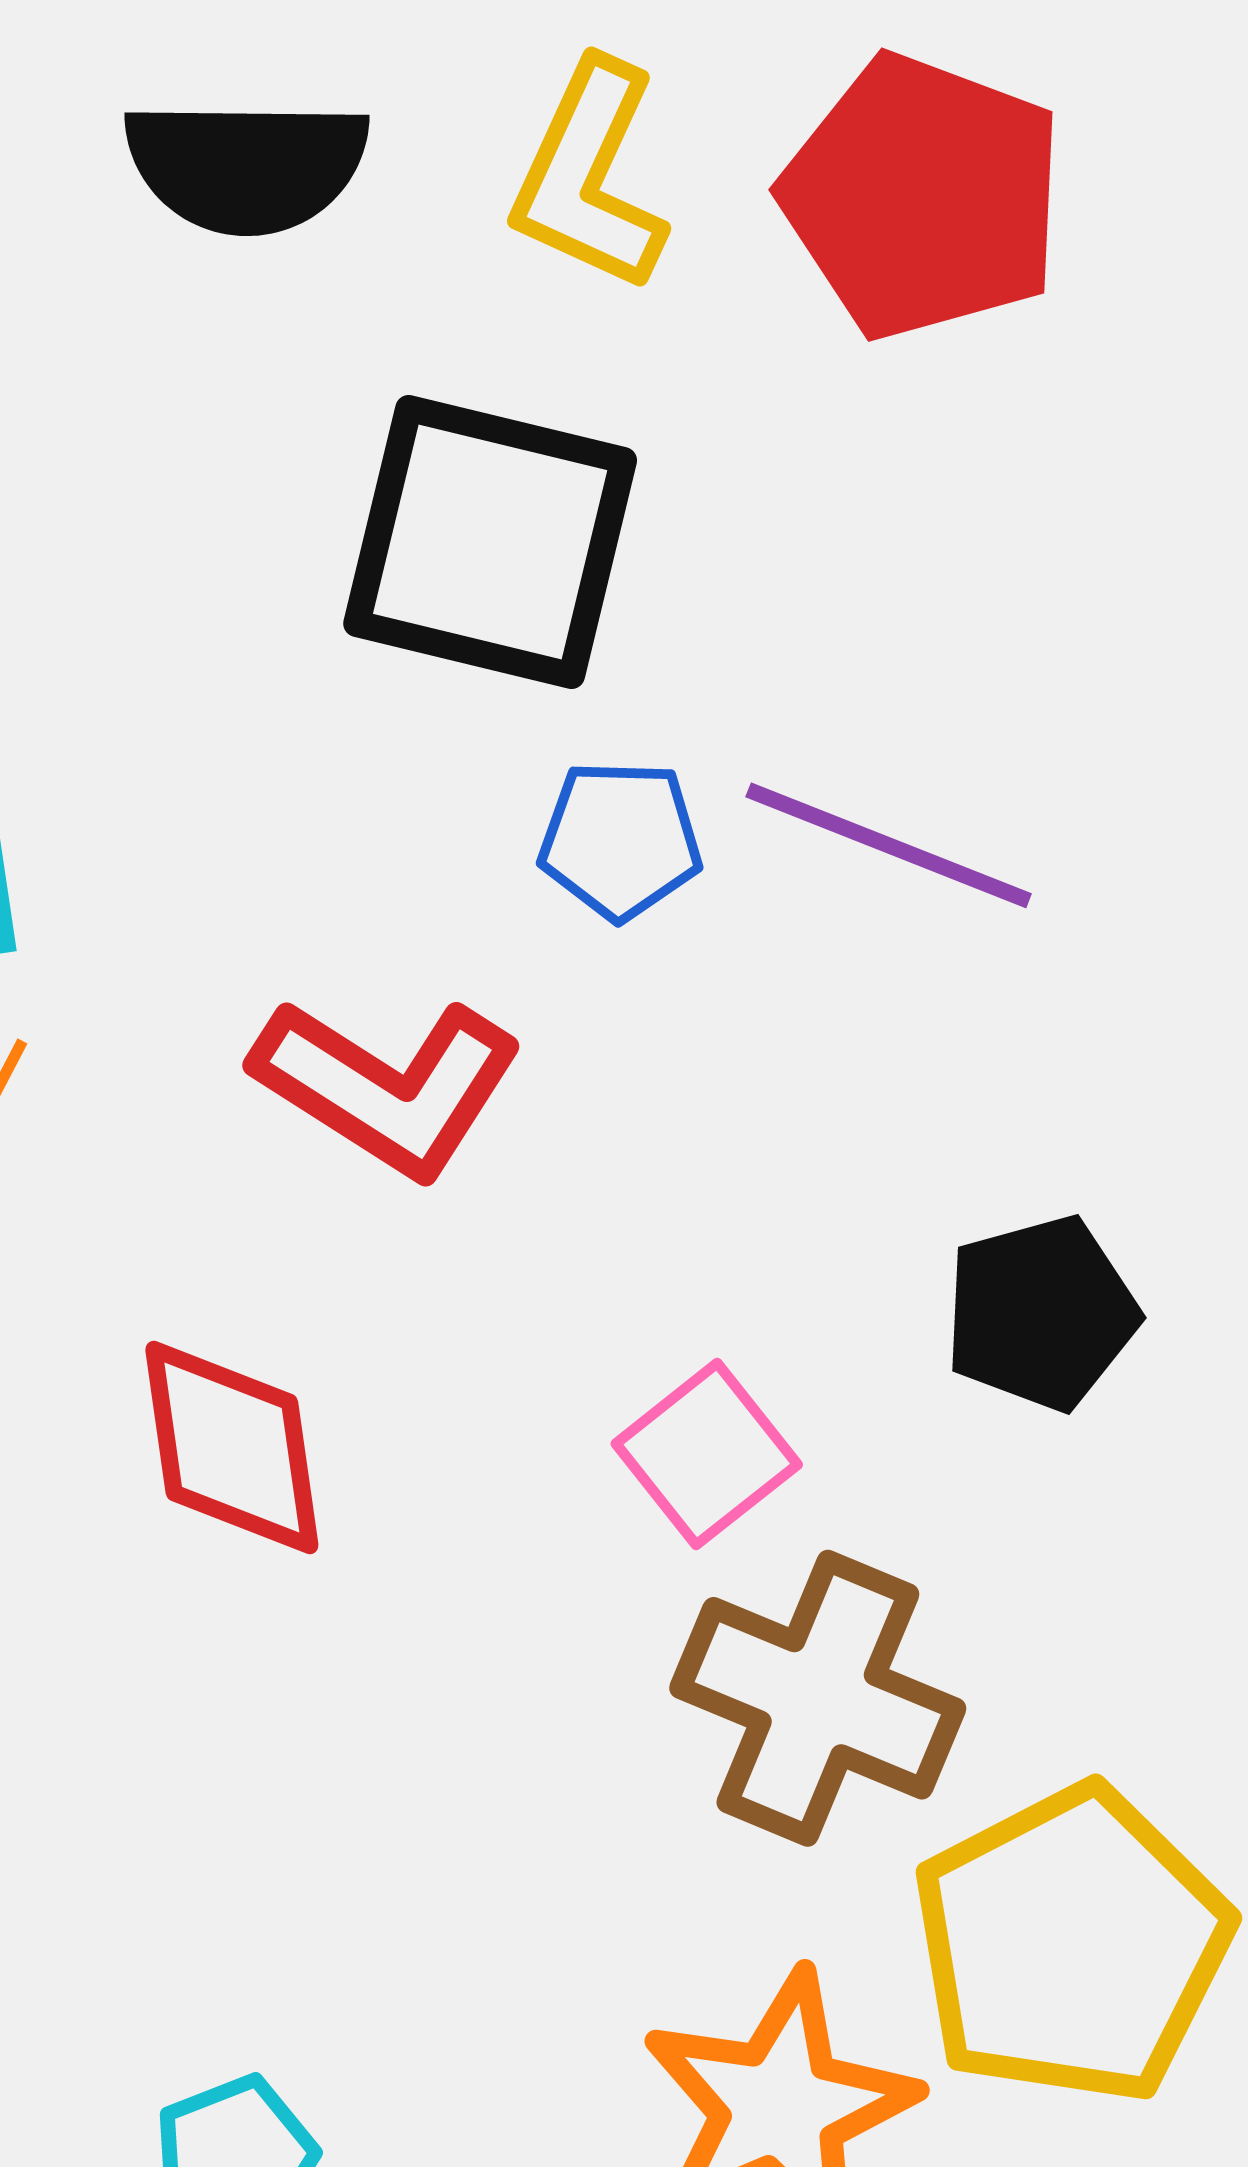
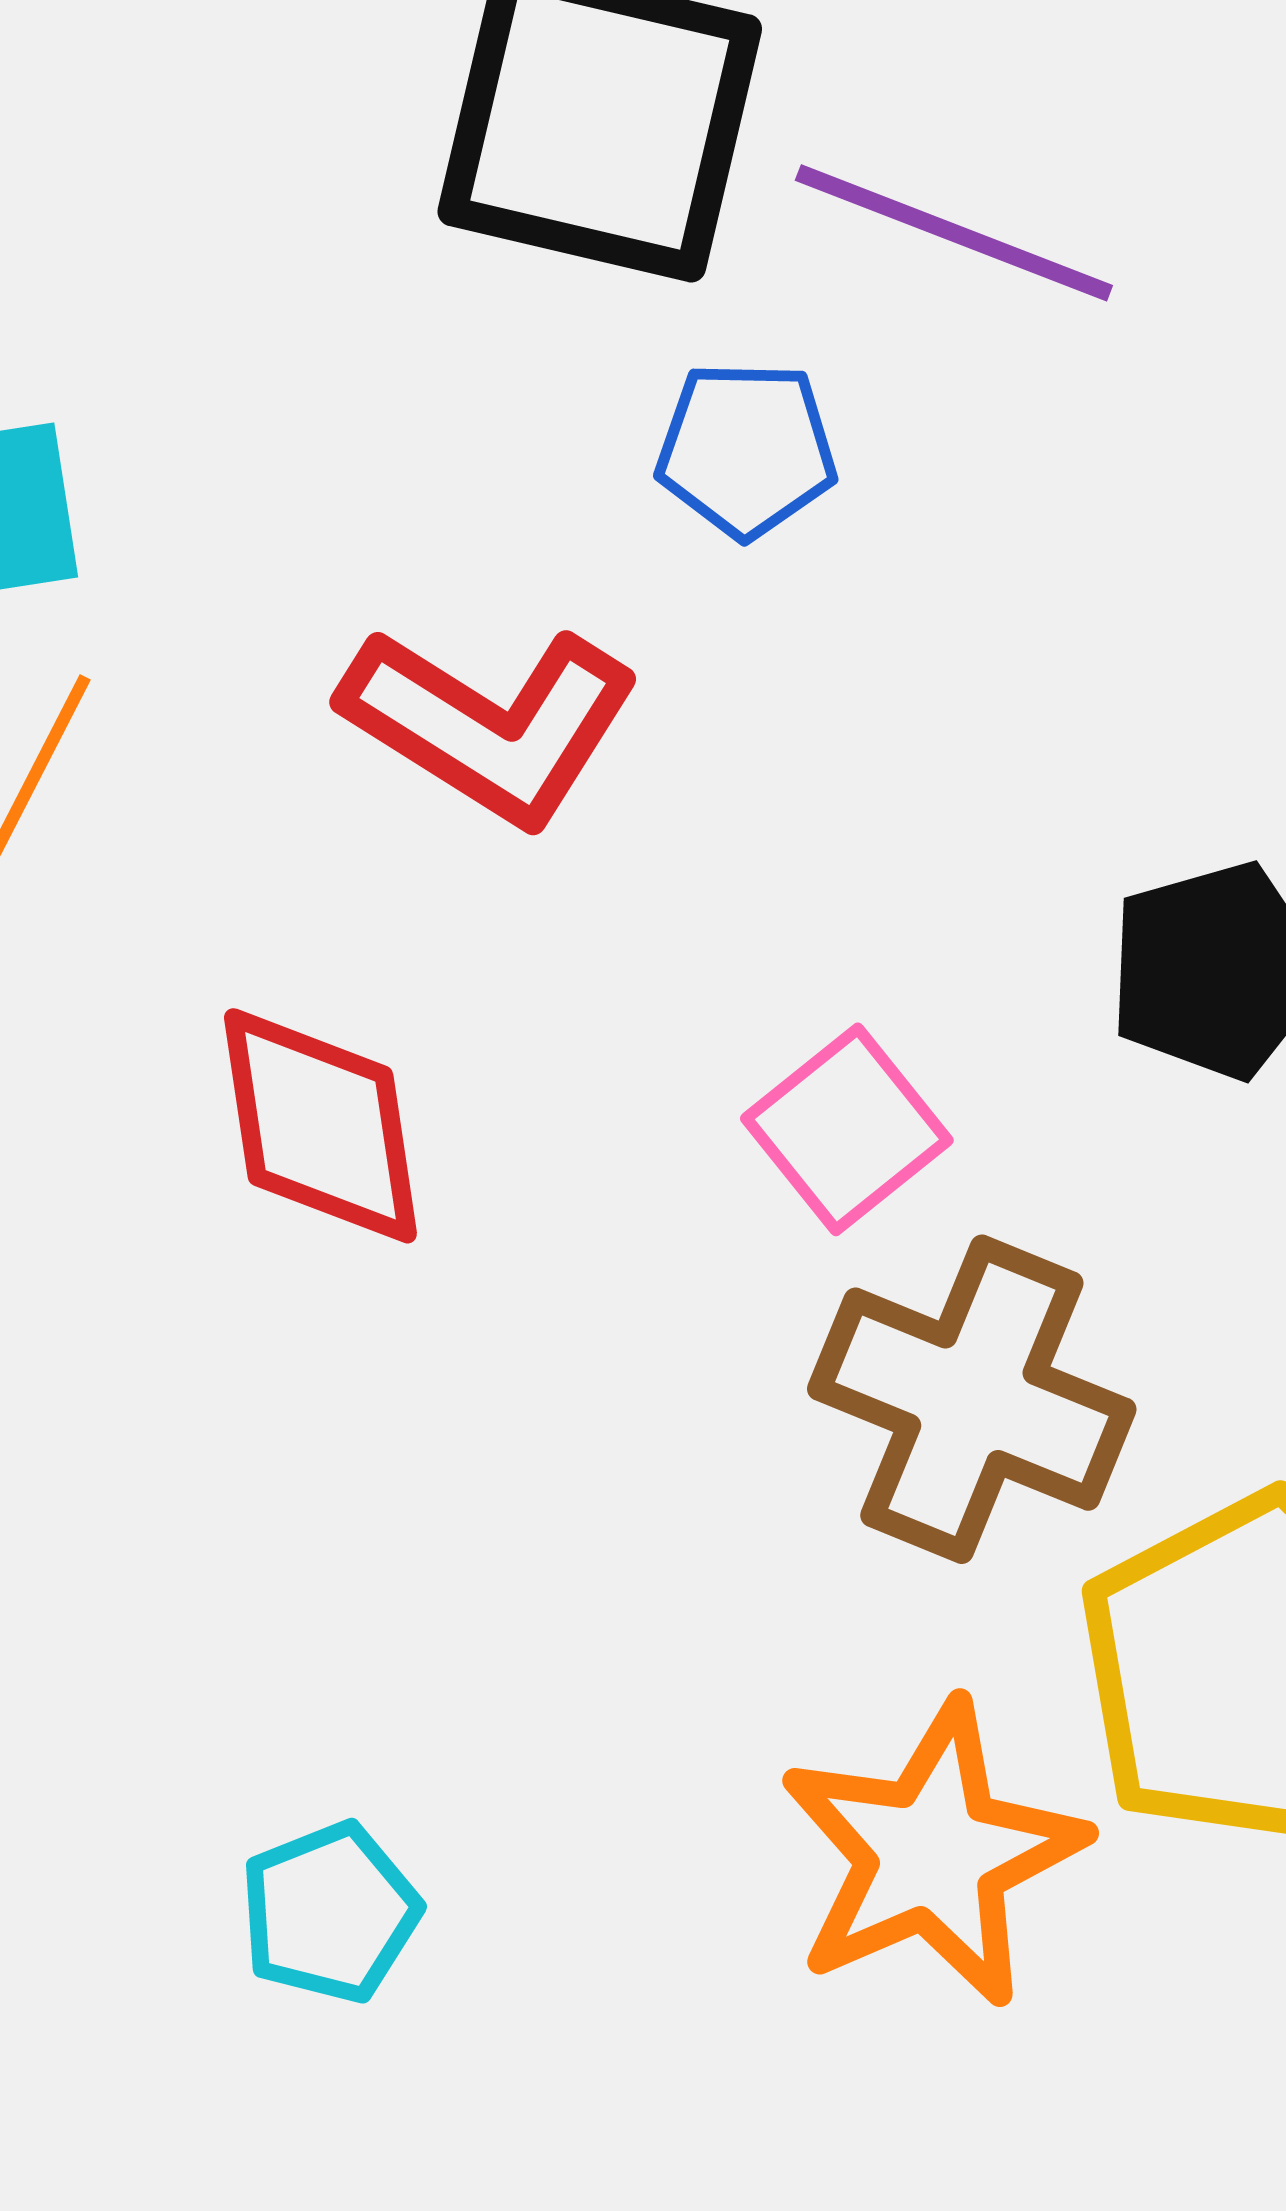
purple line: (889, 845) -> (954, 233), moved

